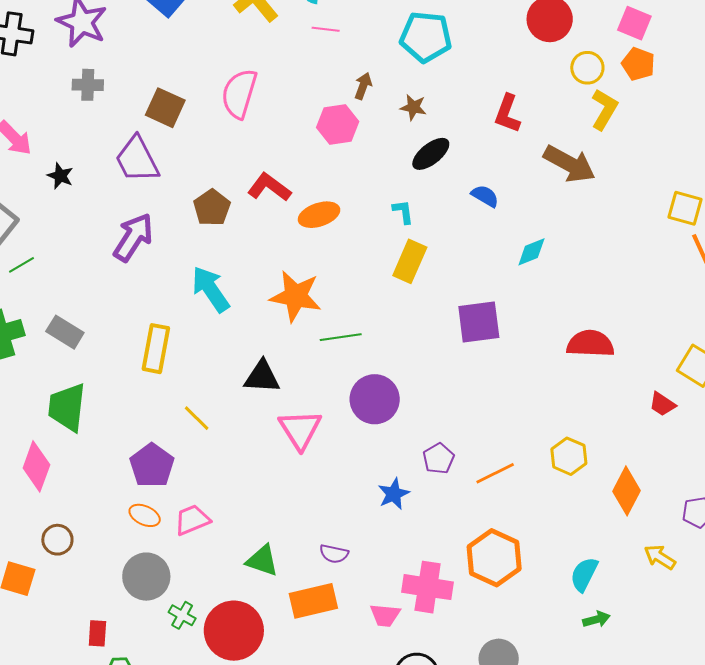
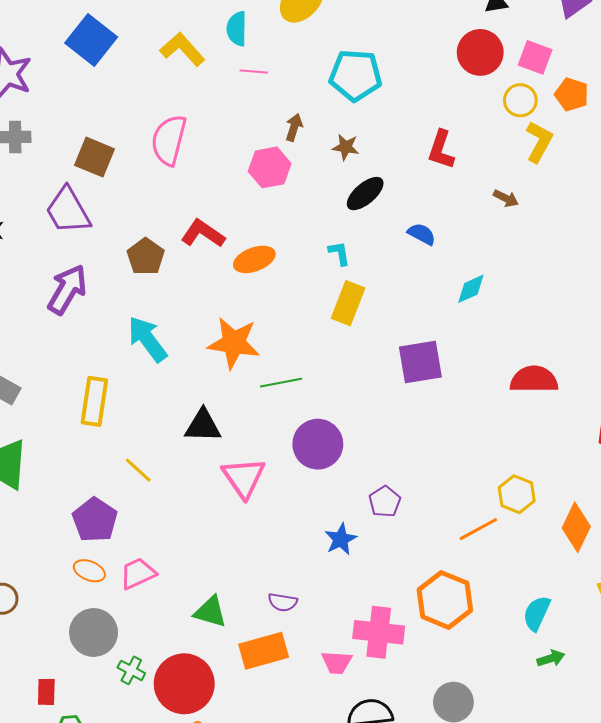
pink square: (634, 23) -> (535, 57), moved
brown arrow: (569, 164) -> (506, 198), size x0.5
orange line: (495, 473) -> (478, 529), moved

